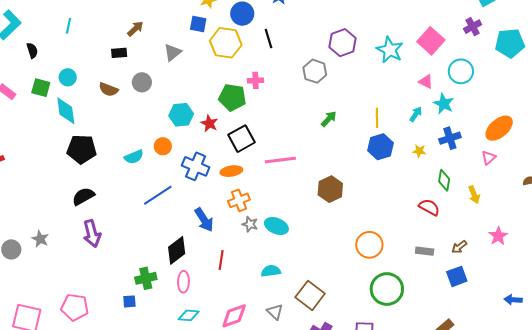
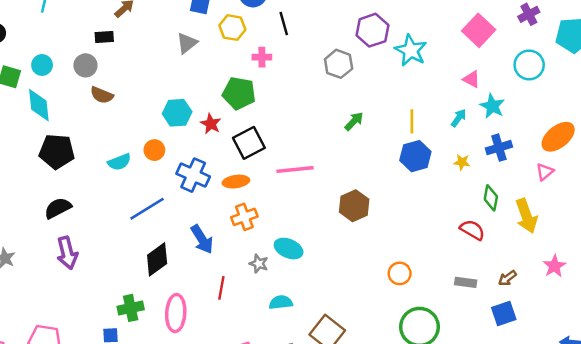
yellow hexagon: (226, 43) -> (232, 28), size x0.7
cyan star: (390, 50) -> (411, 50), moved
gray triangle: (172, 52) -> (187, 43), moved
cyan circle: (461, 71) -> (529, 65), moved
pink cross: (255, 80) -> (262, 57), moved
gray circle: (142, 82) -> (85, 65), moved
brown semicircle: (108, 89) -> (102, 95), moved
yellow arrow: (474, 195) -> (526, 216), size x1.6
gray star: (250, 224) -> (259, 264), moved
orange circle: (369, 245) -> (400, 273), size x0.7
black diamond: (177, 250) -> (157, 259), moved
pink ellipse: (183, 282) -> (176, 313), size x1.4

